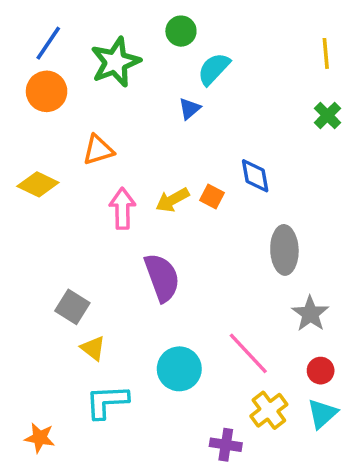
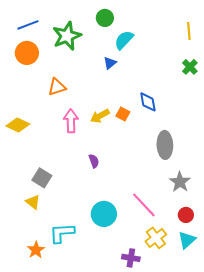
blue line: (48, 43) -> (28, 25), turned 35
yellow diamond: (38, 184) -> (18, 125), moved
purple semicircle: (162, 278) -> (94, 161), size x0.5
yellow triangle: (93, 348) -> (33, 202), moved
orange star: (40, 438) -> (36, 250), moved, turned 30

